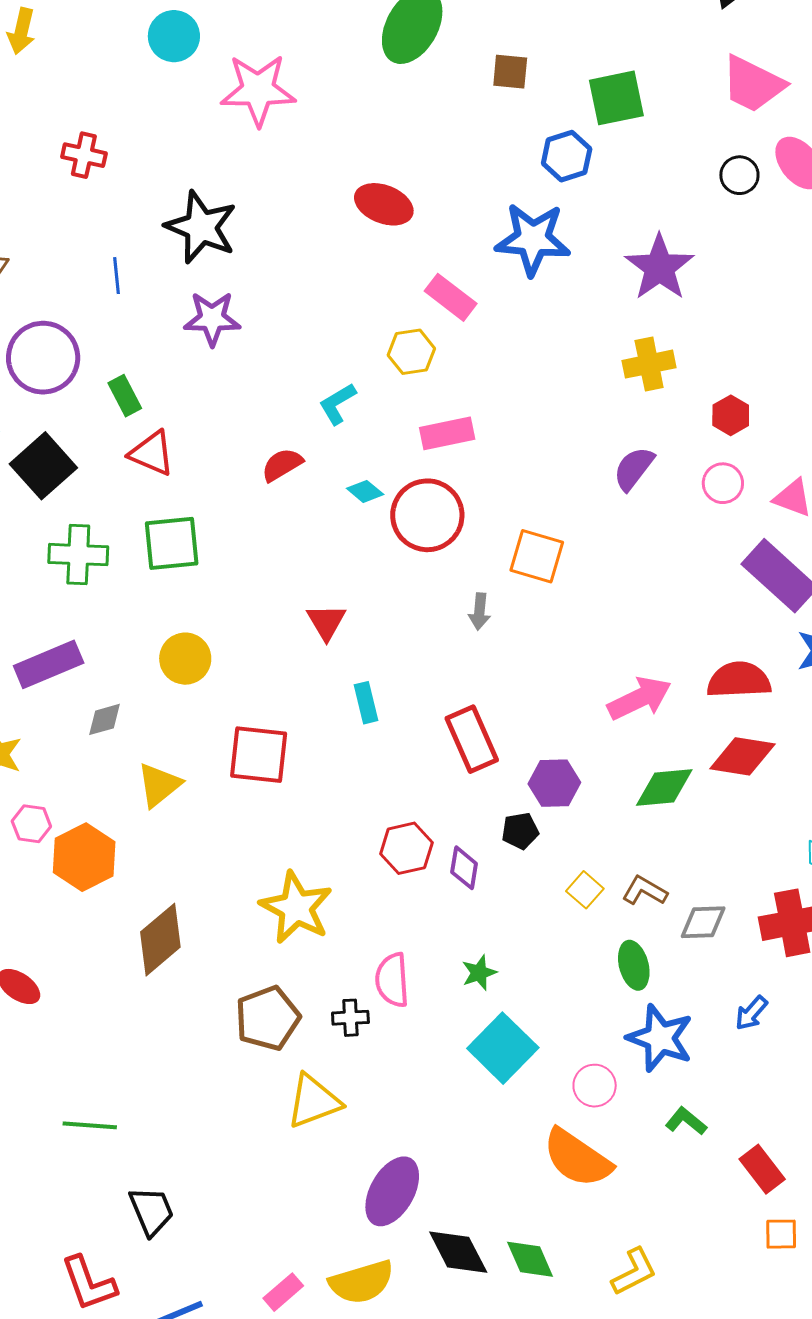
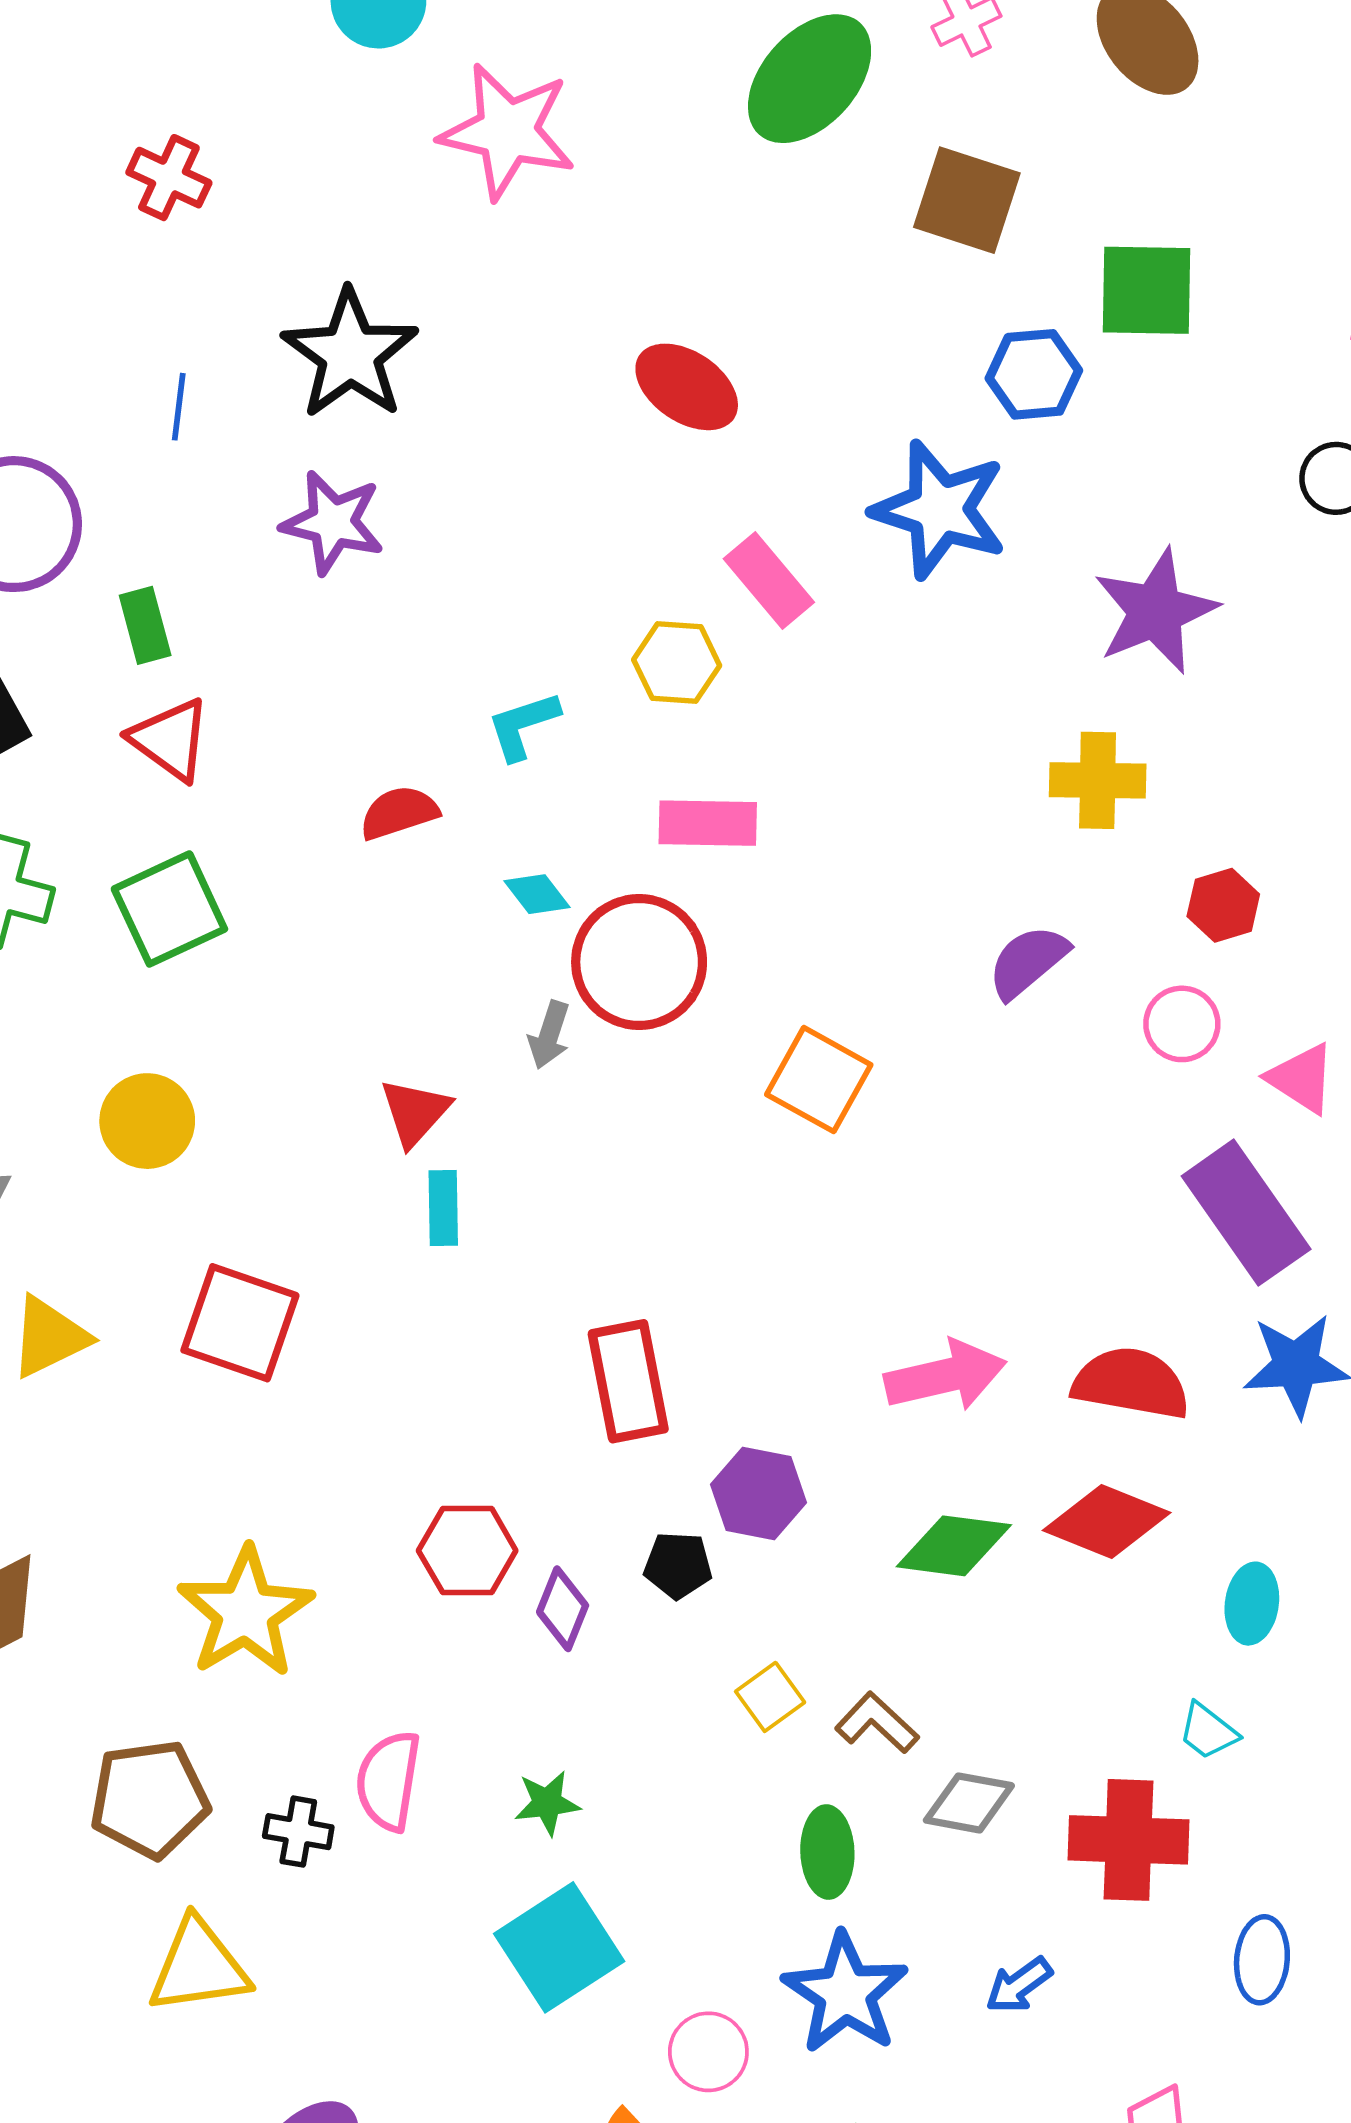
brown square: (510, 72) -> (967, 200), size x1.5
green square: (172, 543) -> (169, 909), turned -32
gray arrow: (479, 612) -> (549, 1035), moved
cyan rectangle: (366, 703) -> (443, 1208), moved

